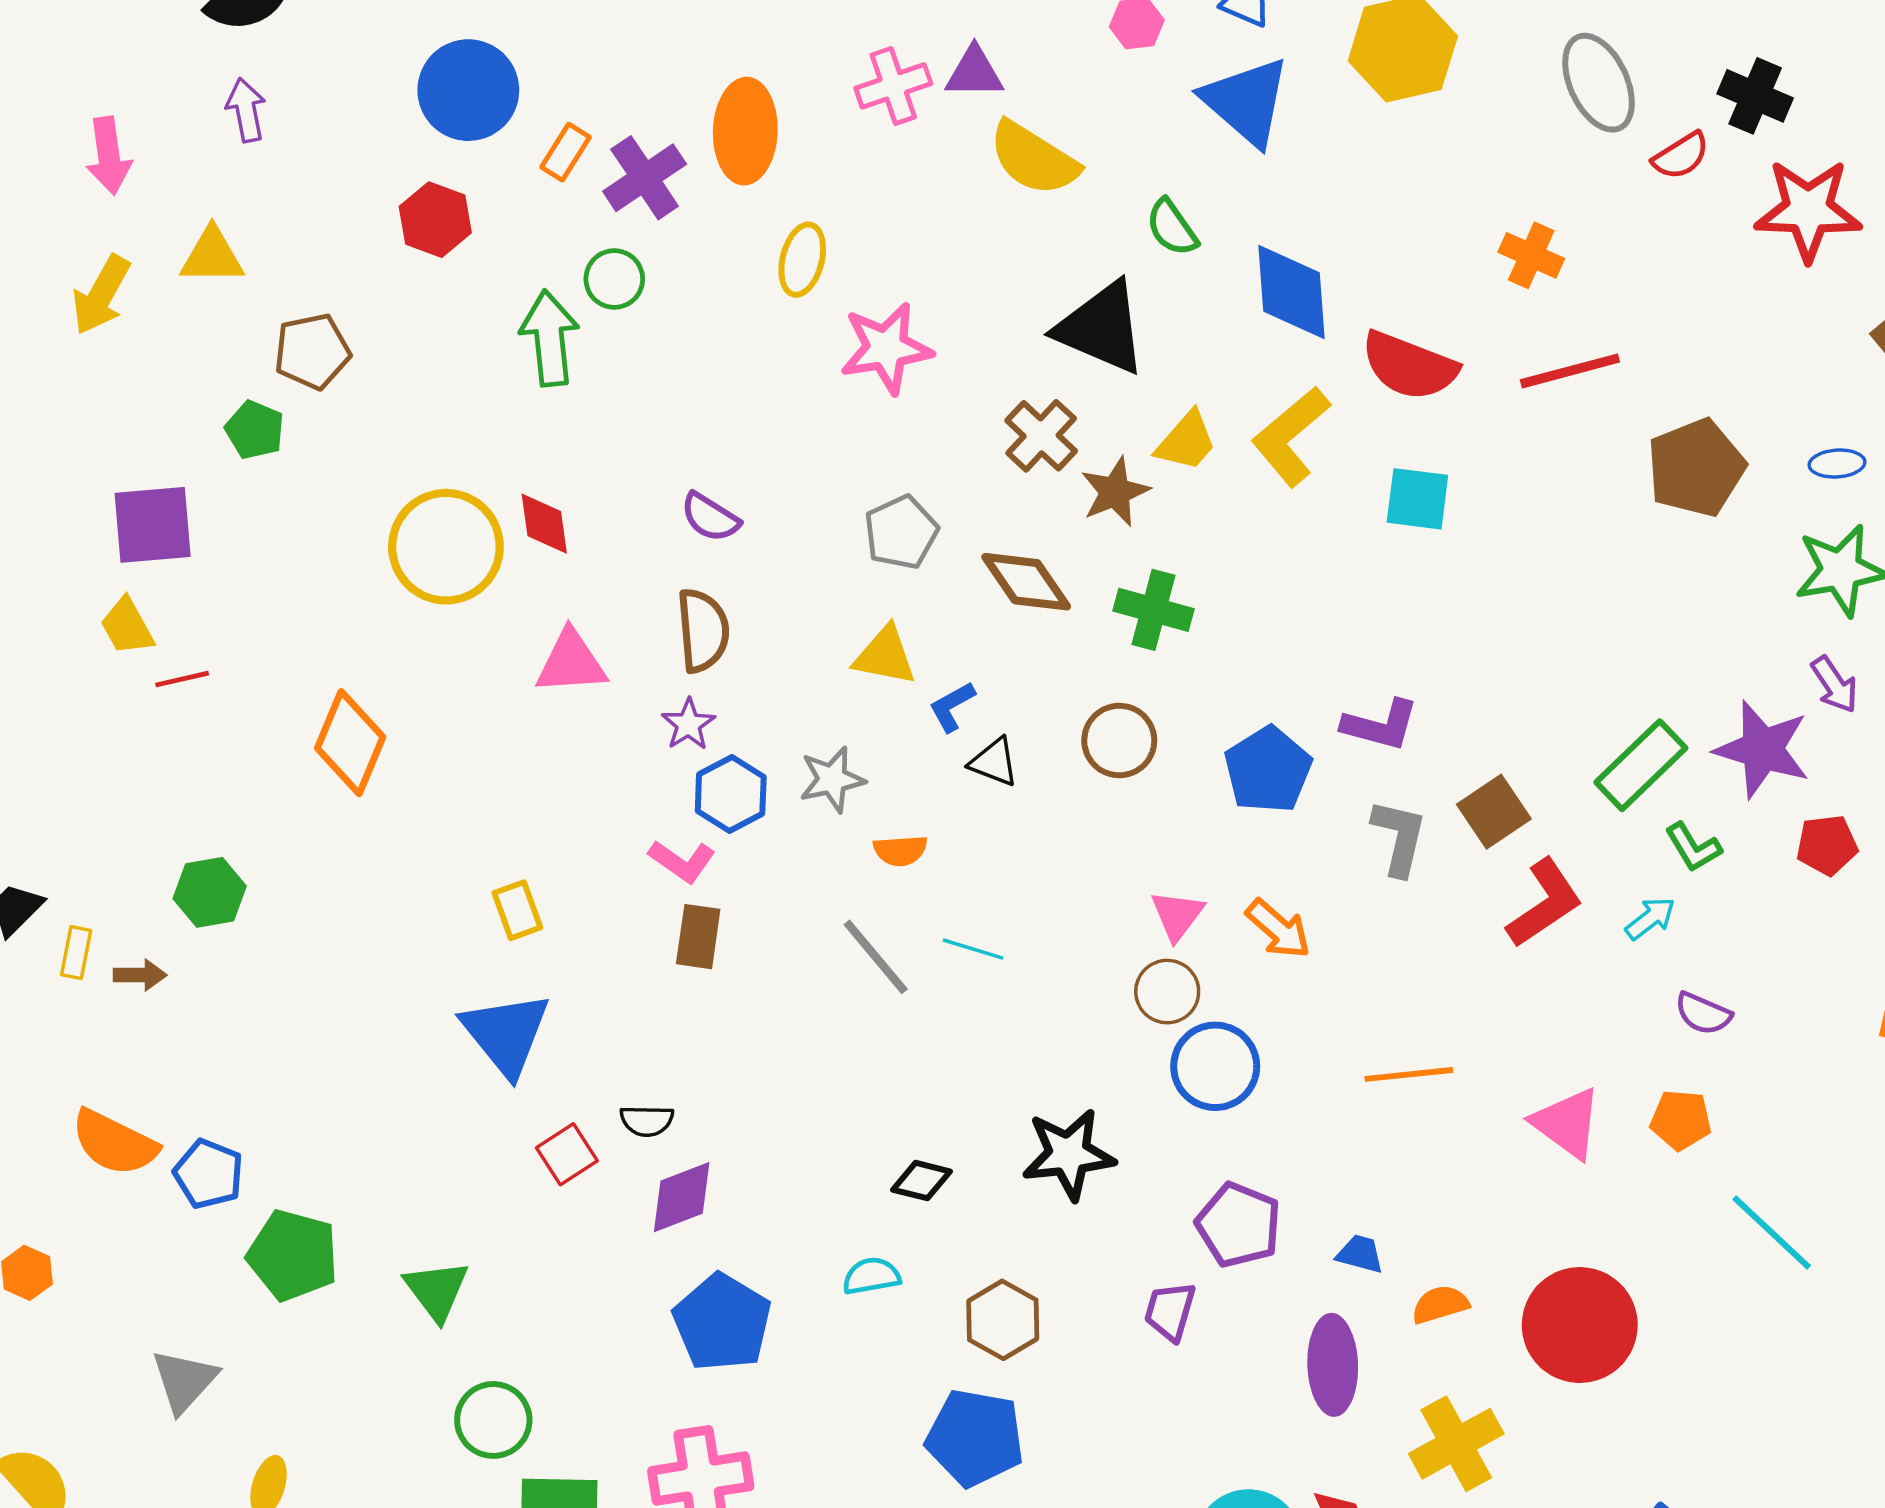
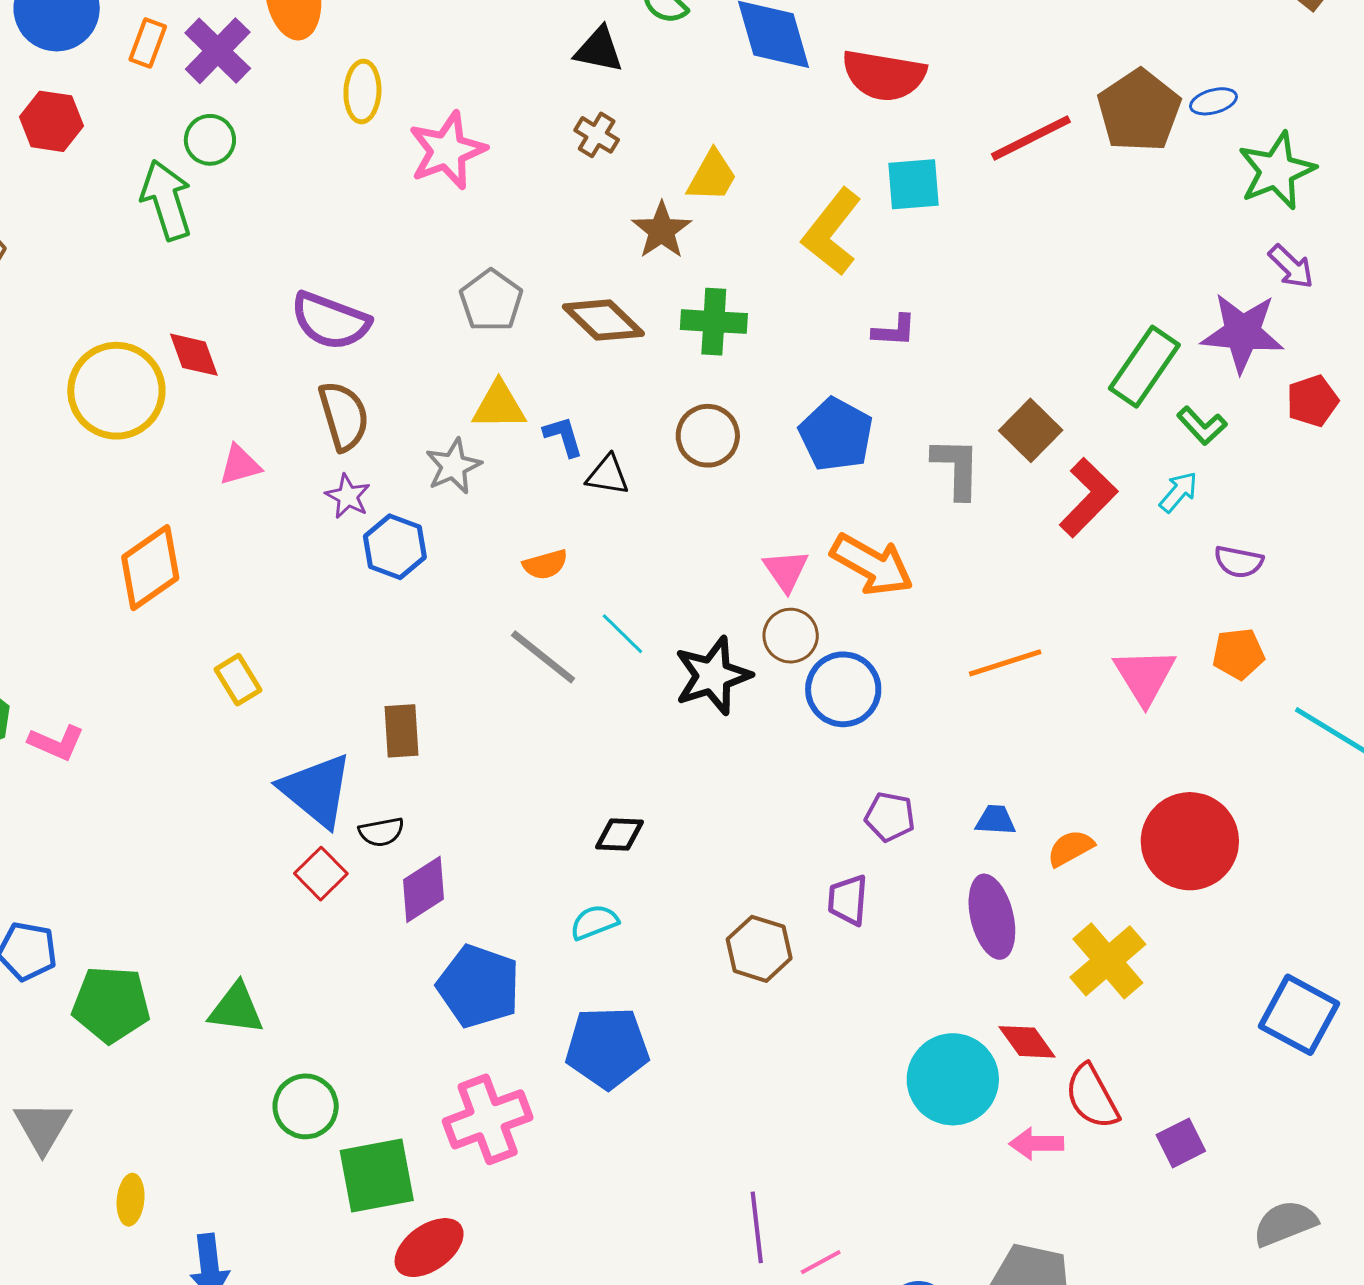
black triangle: (1101, 328) -> (599, 50), moved, size x0.6
red line: (1570, 371) -> (1031, 138), moved
brown cross: (1041, 436) -> (597, 135), moved, size x0.7
yellow L-shape: (1291, 436) -> (832, 232), moved
blue ellipse: (1837, 464) -> (1213, 101), moved
purple semicircle: (710, 517) -> (330, 321), size x1.5
pink triangle: (571, 662) -> (240, 465), size x0.7
blue L-shape: (952, 707) -> (563, 436), turned 114
purple L-shape: (1380, 725) -> (894, 331), moved, size x0.7
orange diamond: (350, 743) -> (150, 568), moved, turned 44
gray star: (832, 779) -> (453, 466), moved
pink L-shape: (682, 861) -> (56, 743), moved
orange arrow: (1278, 929) -> (872, 565), size x1.4
brown rectangle: (698, 937) -> (401, 731), moved
cyan line: (973, 949) -> (622, 634), turned 39
blue triangle: (506, 1034) -> (316, 790), moved
pink triangle: (1567, 1123) -> (1145, 676), turned 34
black star: (1068, 1154) -> (713, 676), moved
purple pentagon: (1239, 1225) -> (890, 817), size x0.7
green triangle: (436, 1290) -> (236, 1009), turned -34
brown hexagon: (1003, 1320) -> (759, 949), moved
blue pentagon: (975, 1438) -> (607, 1048), moved

